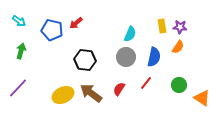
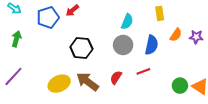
purple star: (180, 27) -> (196, 37), moved
blue pentagon: (52, 30) -> (48, 18), turned -30
red line: (146, 83) -> (143, 71), turned 32
green circle: (179, 85) -> (180, 86), moved

